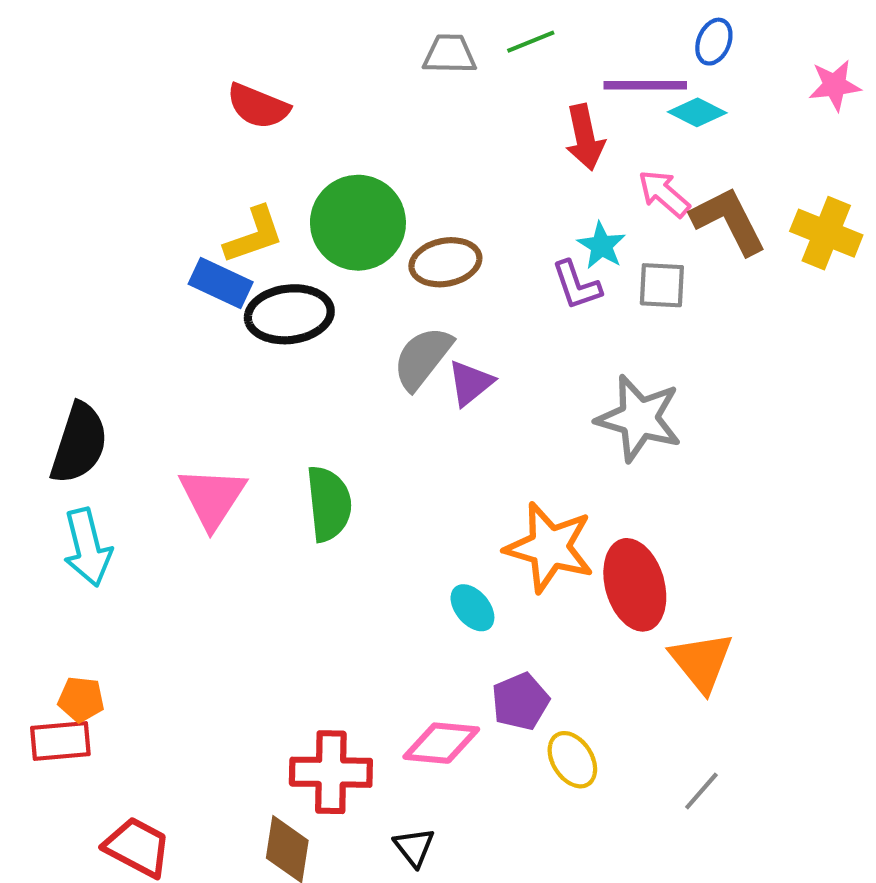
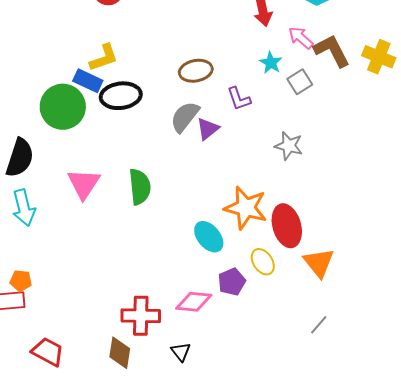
green circle: (358, 223) -> (63, 107), moved
purple L-shape: (577, 285) -> (239, 99), moved
gray square: (662, 285) -> (300, 82), turned -35
gray star: (639, 418) -> (289, 146), size x0.7
cyan ellipse: (472, 608) -> (209, 237), size x1.4
yellow ellipse: (572, 760) -> (263, 262), moved

